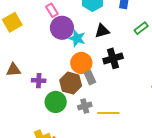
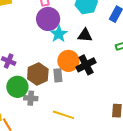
black cross: (113, 58) -> (86, 65), turned -30
orange circle: (81, 63) -> (68, 61), moved
gray cross: (85, 106) -> (31, 98), moved

